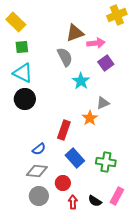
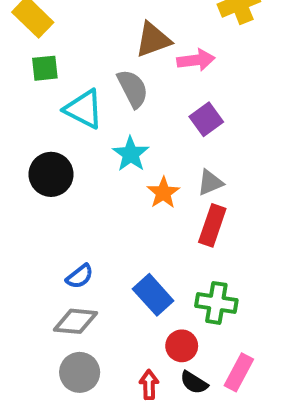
purple square: (106, 63) -> (206, 119), moved
cyan triangle: (23, 73) -> (84, 109), moved
cyan star: (81, 81) -> (131, 154), moved
orange star: (90, 118) -> (163, 193), moved
red rectangle: (64, 130) -> (212, 225), moved
red circle: (63, 183) -> (182, 346), moved

